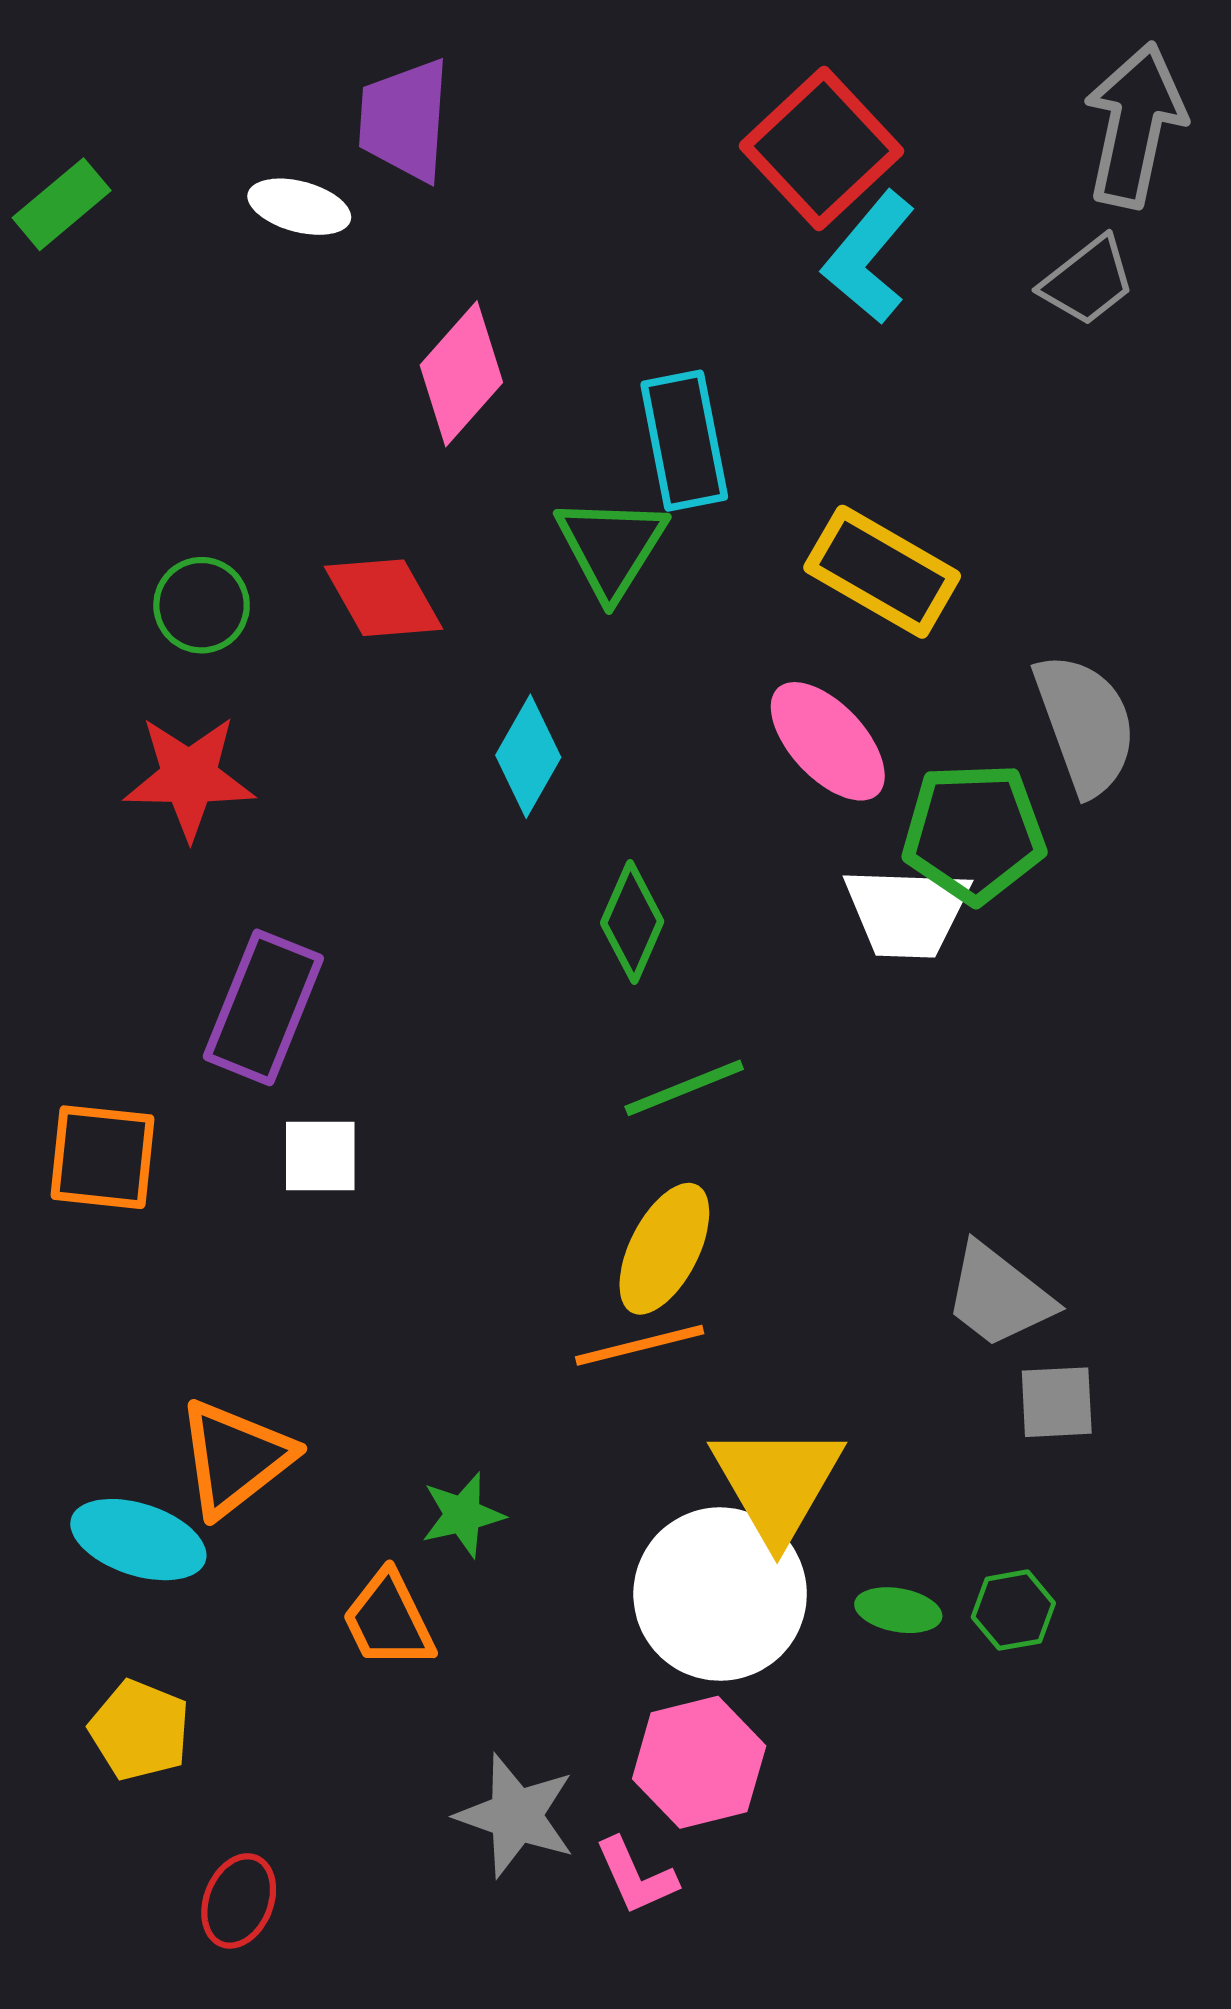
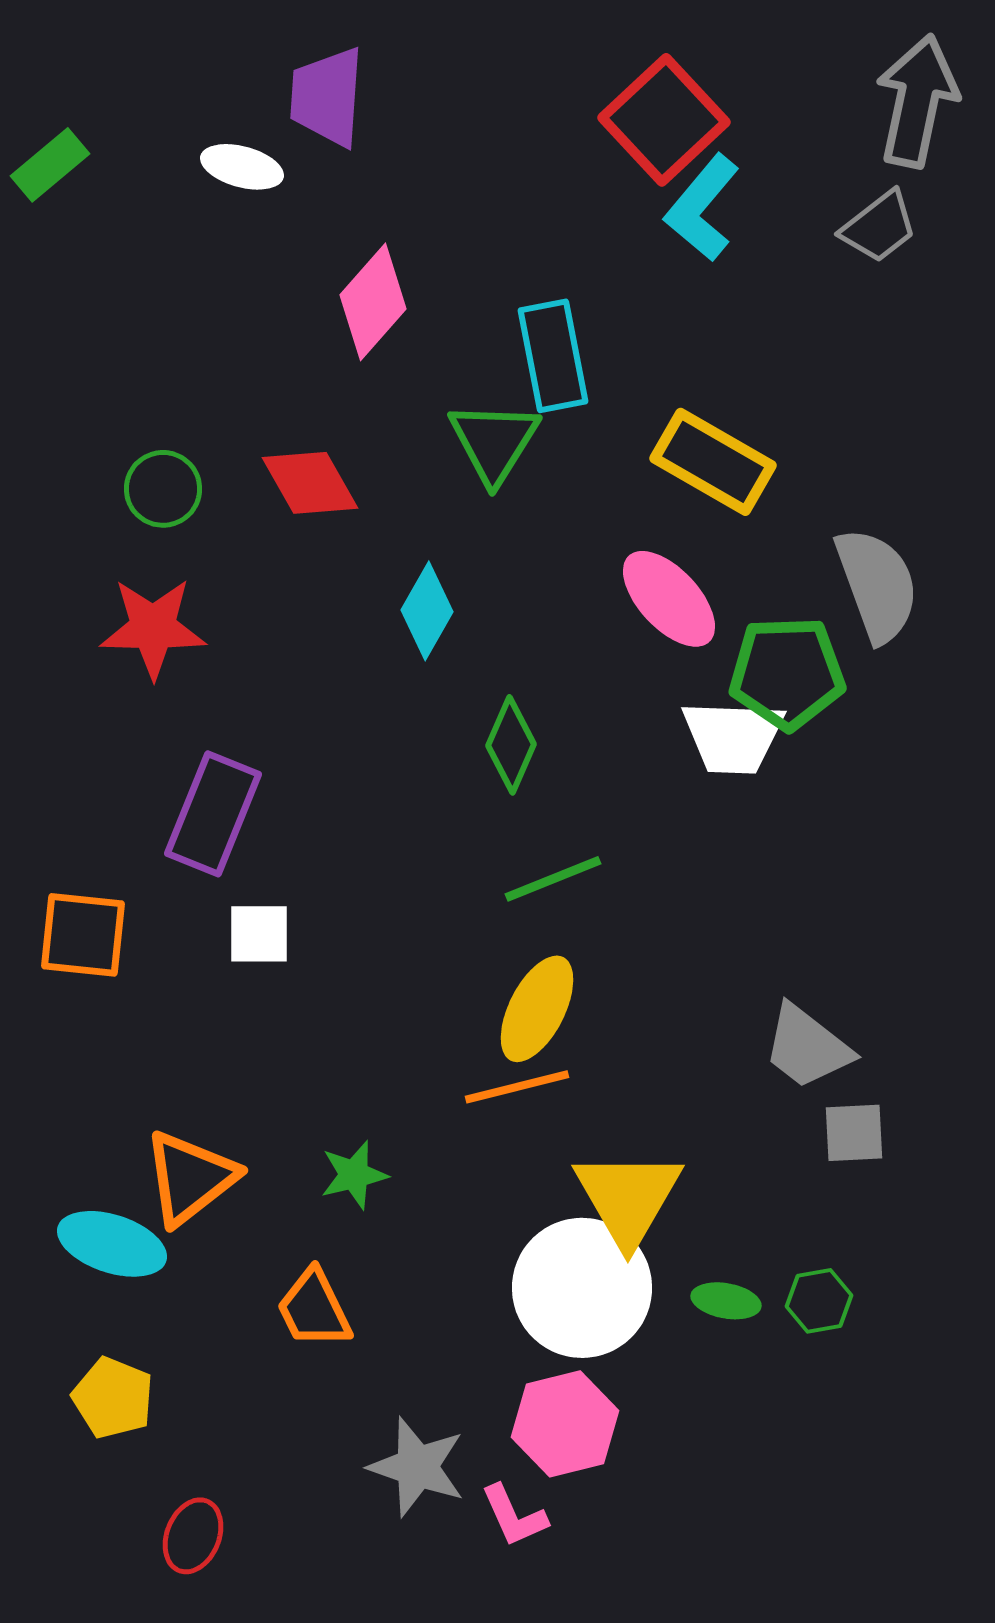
green star: (463, 1515) -> (354, 1175), moved

